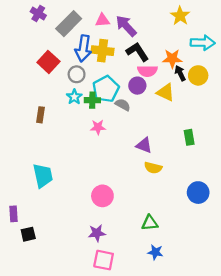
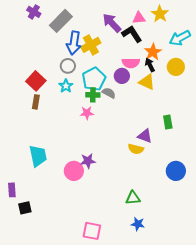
pink triangle: (102, 20) -> (139, 18), moved
cyan arrow: (203, 43) -> (180, 38), turned 150
yellow cross: (102, 51) -> (91, 45), turned -36
black L-shape: (137, 52) -> (132, 34), moved
orange star: (172, 59) -> (153, 52), turned -30
red square: (48, 62) -> (36, 81), moved
black arrow: (180, 73) -> (150, 65), moved
green cross: (92, 100) -> (93, 95), moved
purple triangle: (144, 145) -> (145, 136), moved
pink circle: (102, 196) -> (74, 171), moved
purple star: (97, 233) -> (88, 161), moved

